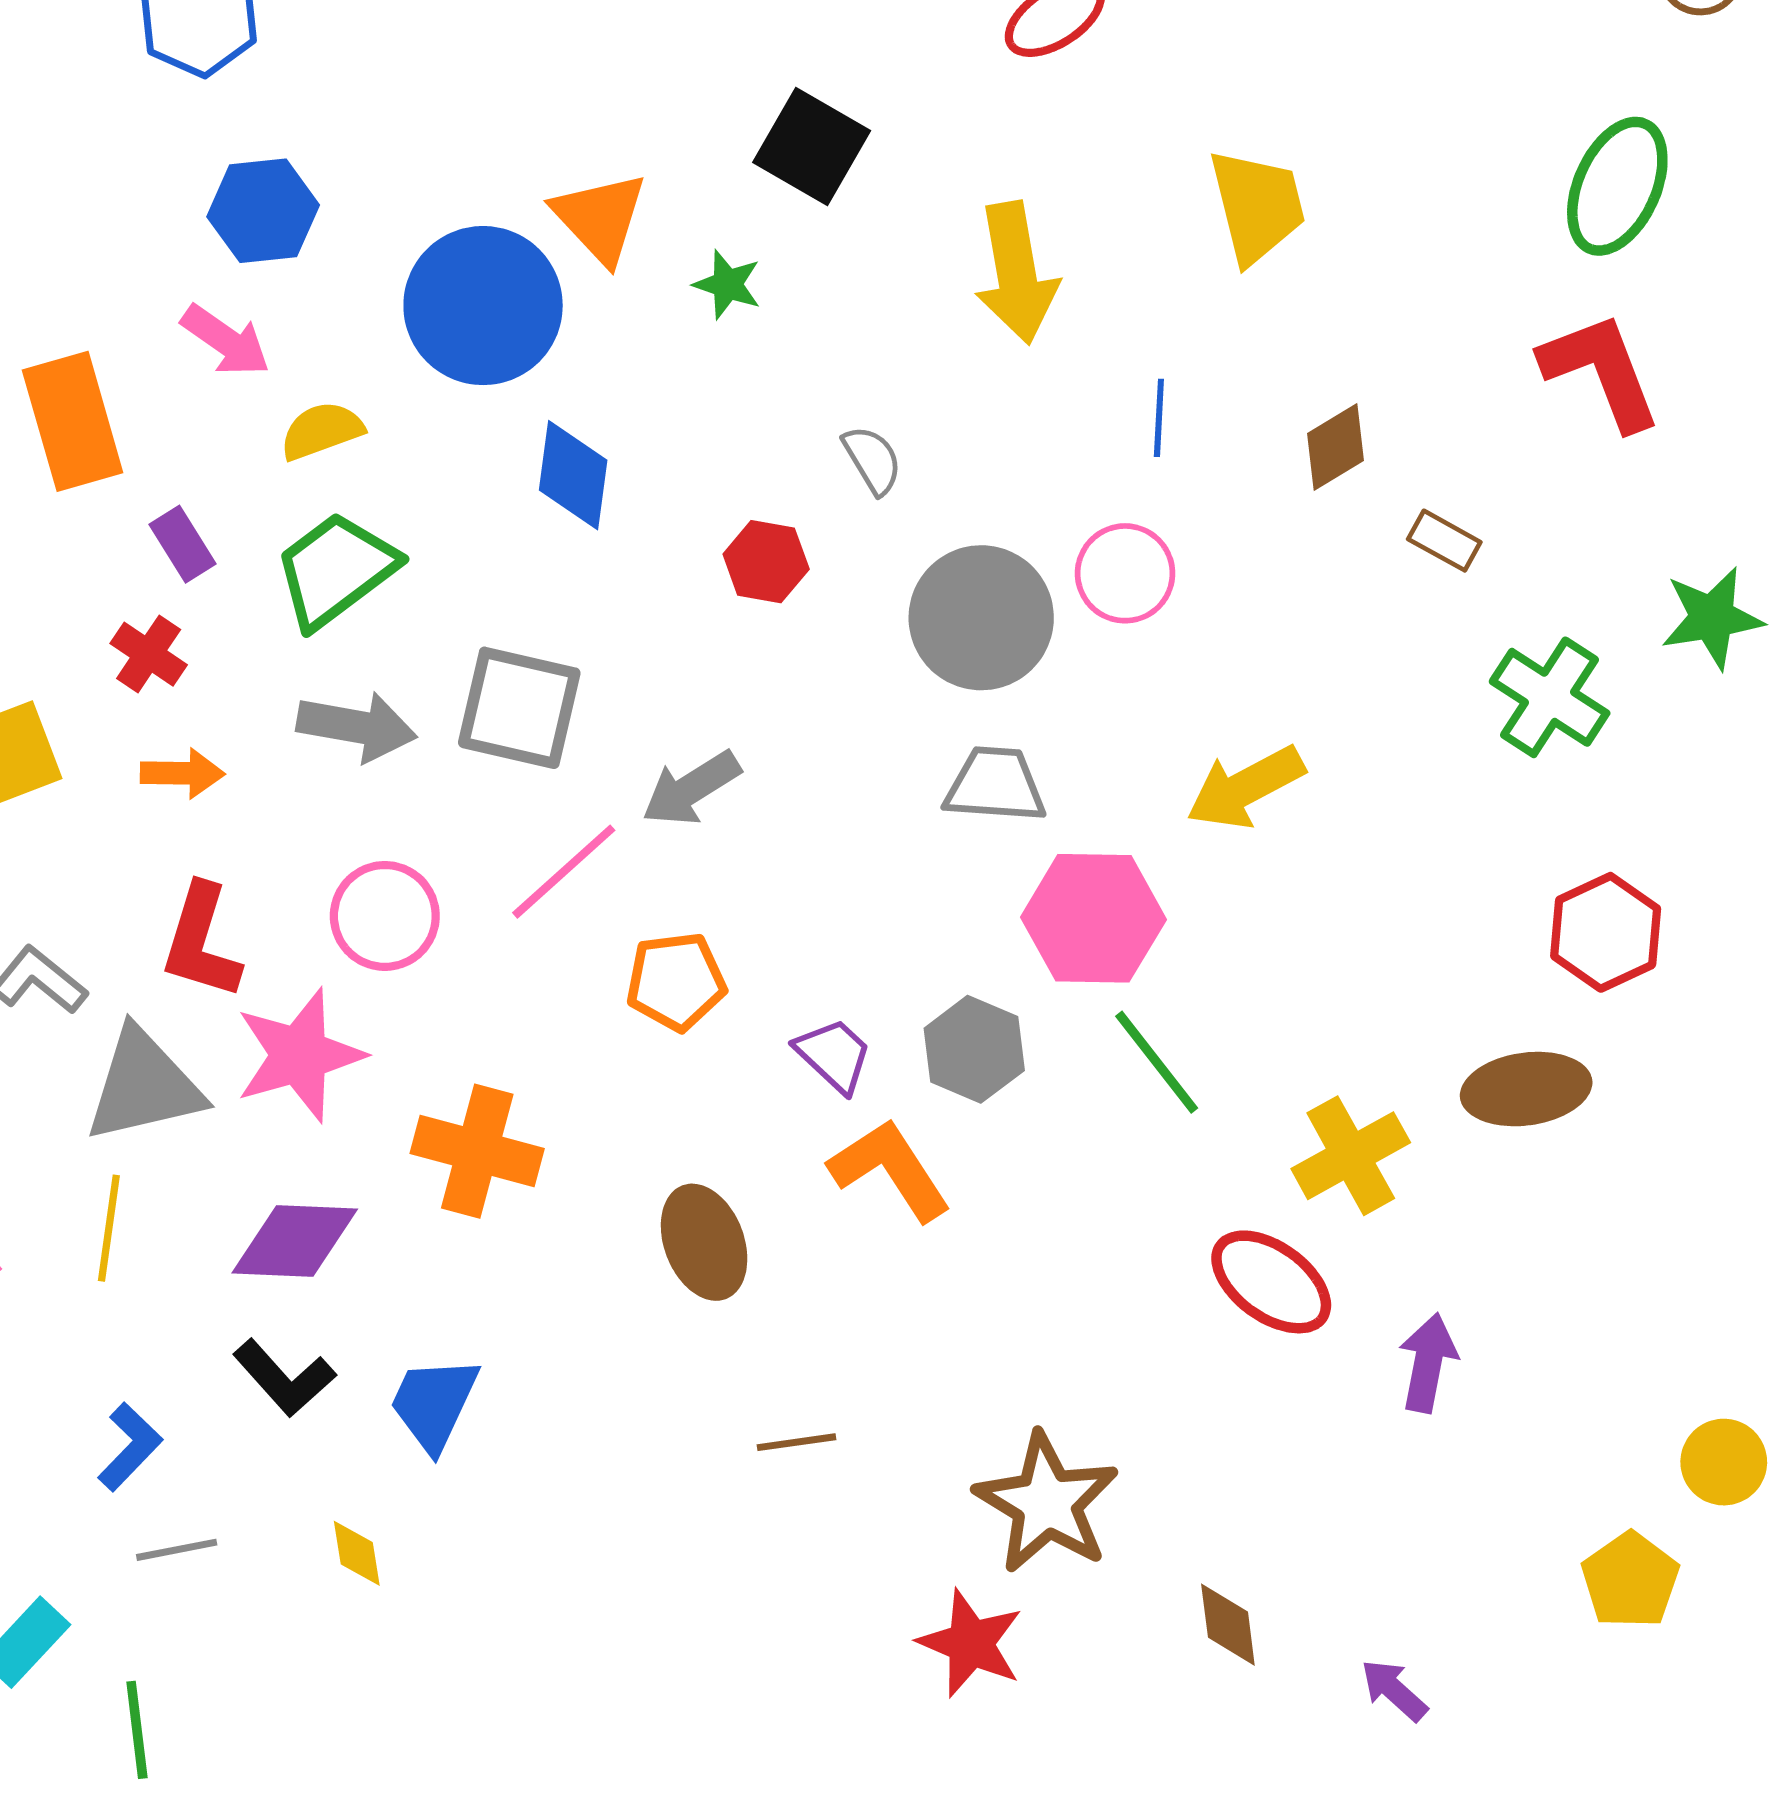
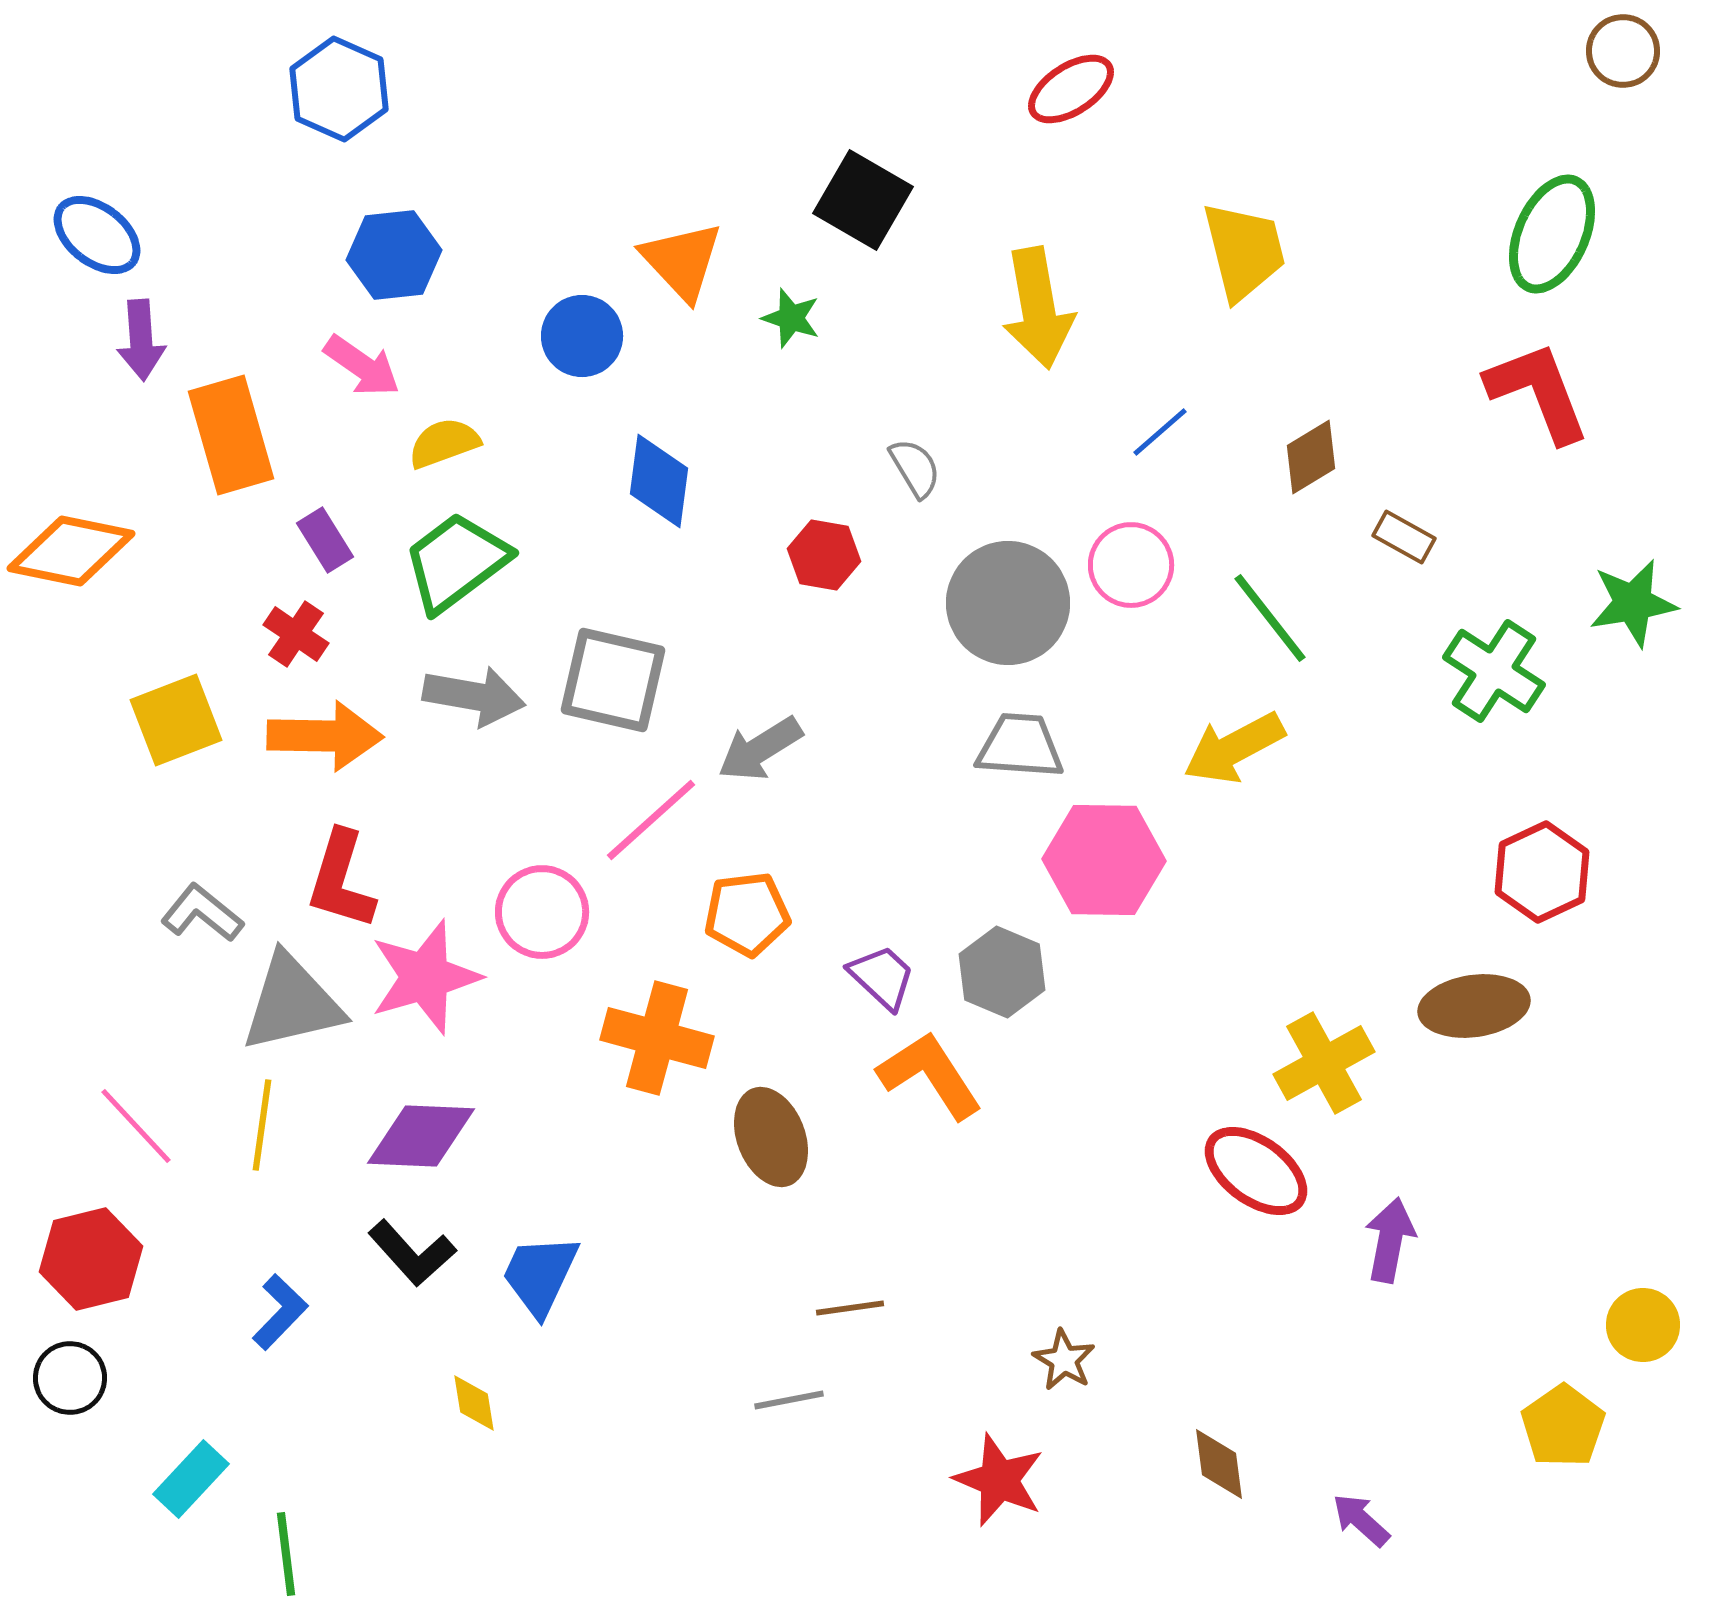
blue circle: (483, 306) -> (582, 336), size x0.6
blue line: (1159, 418) -> (1160, 432), turned 46
orange arrow: (182, 773) -> (325, 736), size x1.6
pink circle: (385, 916) -> (542, 912), moved
green line: (1157, 1062) -> (1270, 618), moved
orange cross: (477, 1151) -> (657, 1038), moved
brown star: (1047, 1503) -> (1064, 1360), size x0.5
gray line: (177, 1550) -> (789, 1400), moved

